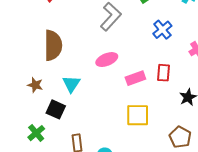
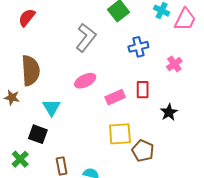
blue cross: (162, 30) -> (138, 47), turned 30
brown star: (35, 85) -> (12, 98), moved
brown pentagon: (180, 137) -> (143, 151), moved

